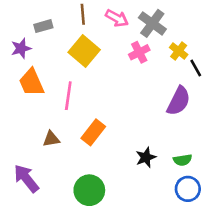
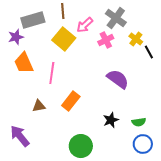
pink arrow: (117, 18) -> (85, 25), moved, turned 108
gray rectangle: (43, 26) -> (33, 20), size x1.6
purple semicircle: (179, 101) -> (118, 79), moved, turned -80
green circle: (89, 190) -> (81, 146), moved

